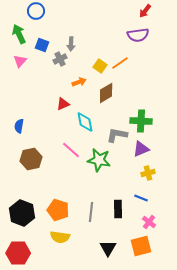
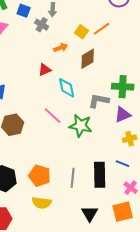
gray cross: (60, 59) -> (42, 25), turned -32
black rectangle: (118, 209) -> (100, 175), size x1.4

